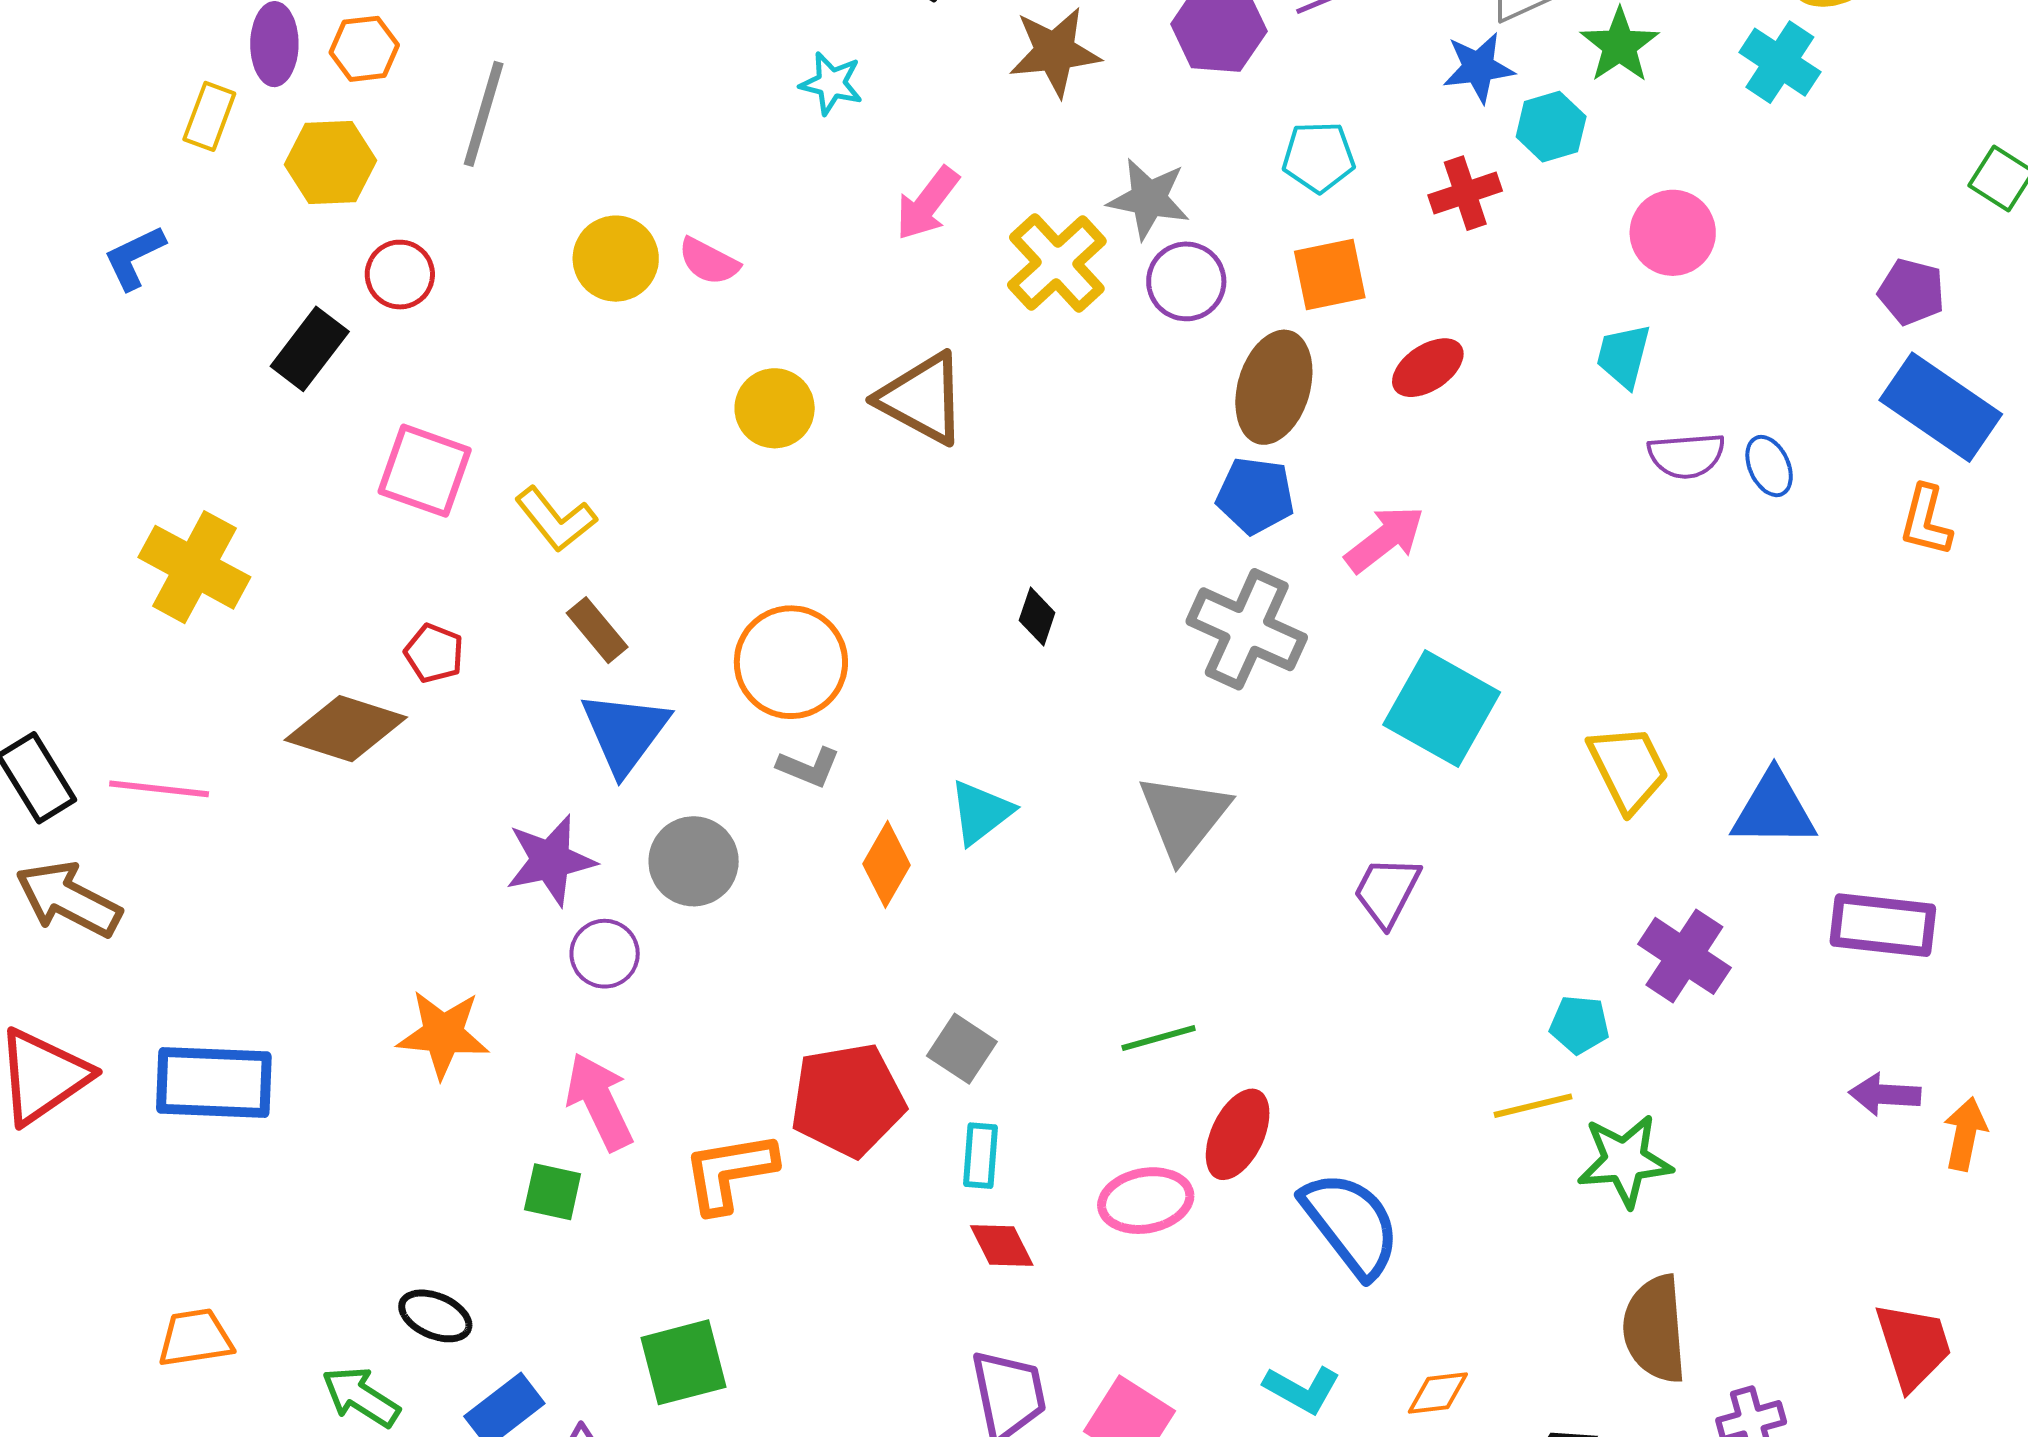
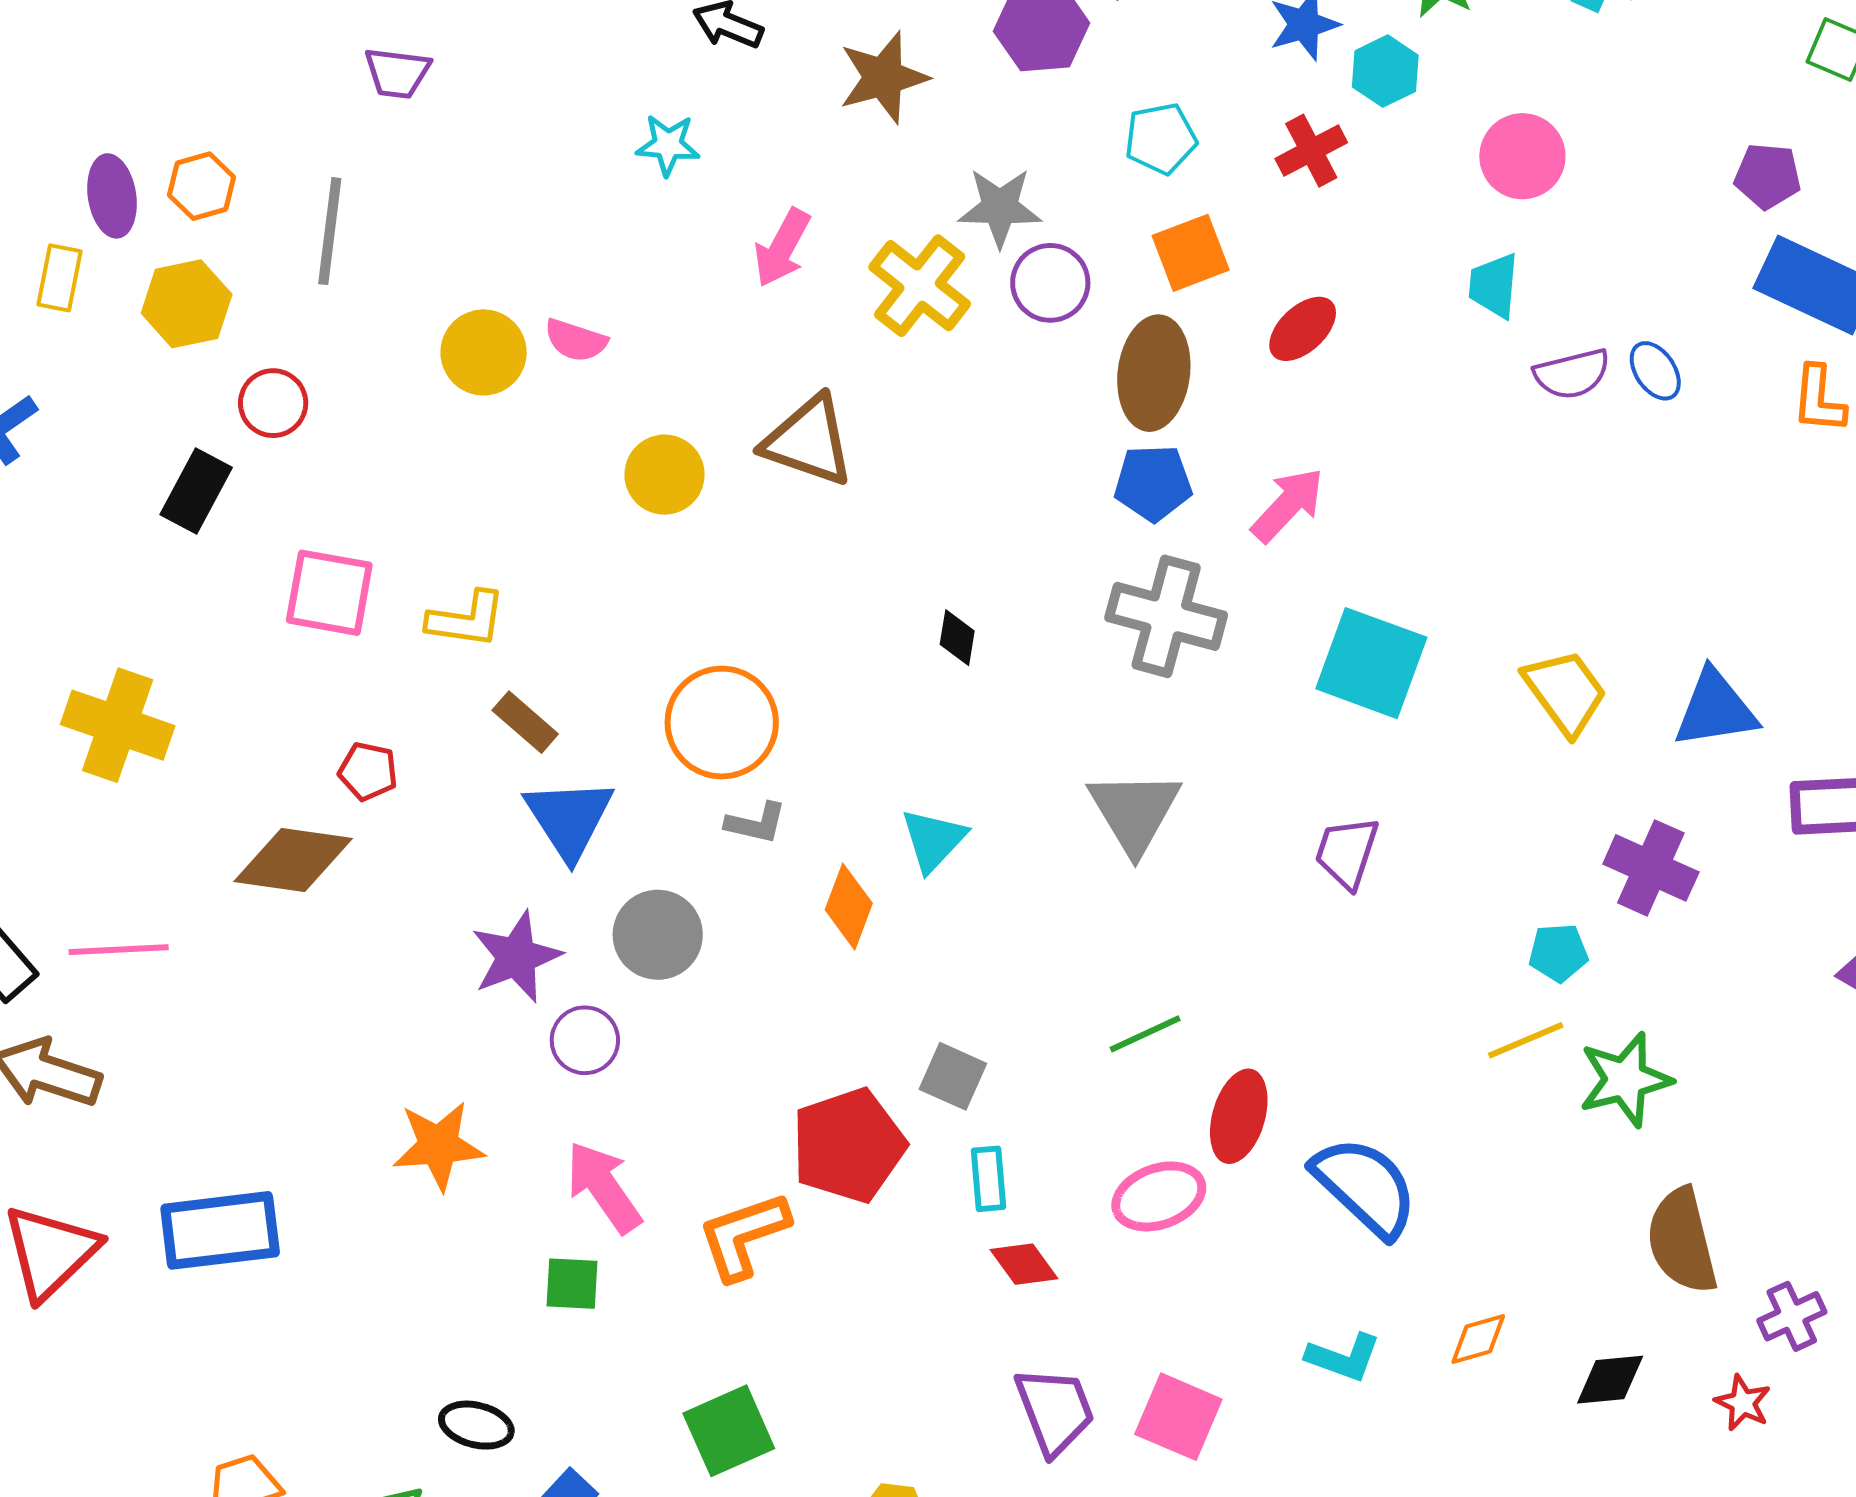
yellow L-shape: (556, 519) -> (466, 619), turned -34

